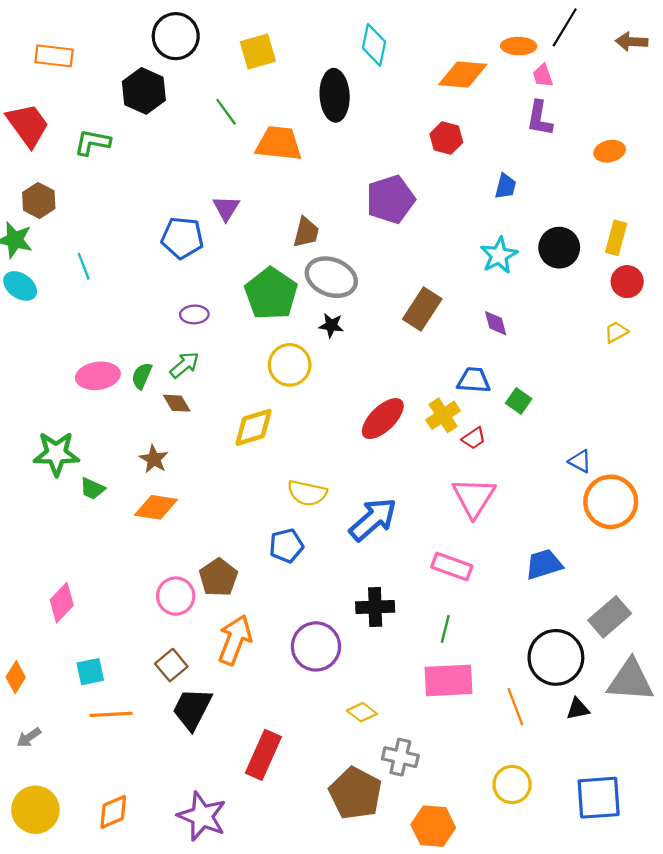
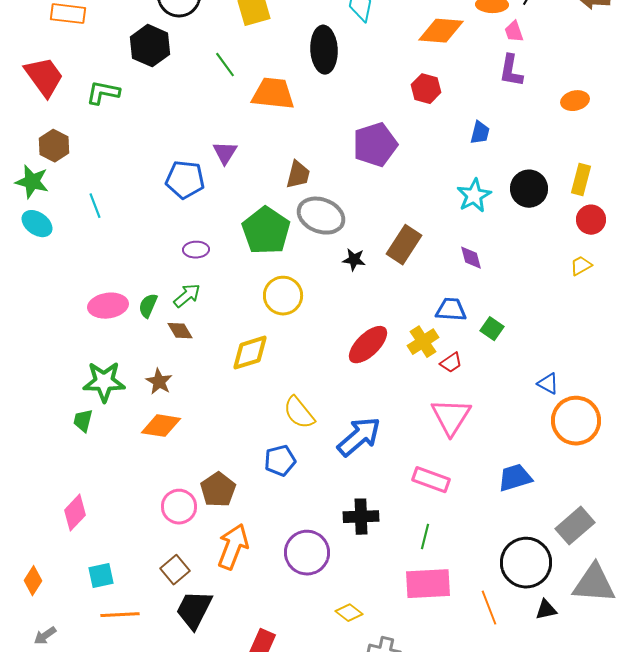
black star: (331, 325) -> (354, 260), moved
green star: (56, 454) -> (104, 382), moved
green trapezoid: (92, 489) -> (83, 421), moved, turned 80
yellow semicircle: (307, 493) -> (299, 413), turned 39

